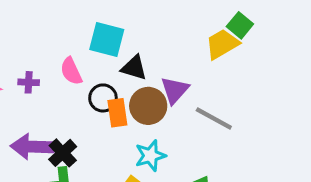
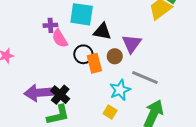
purple cross: (29, 82) -> (50, 25), moved
brown circle: (148, 106) -> (115, 56), size x0.6
gray line: (214, 119) -> (145, 77), moved

